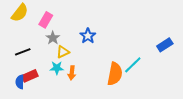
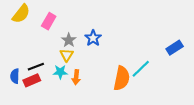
gray star: (53, 38) -> (69, 40), moved
black line: (23, 52) -> (36, 67), moved
yellow triangle: (63, 52) -> (67, 55), turned -32
blue semicircle: (20, 82) -> (15, 76), moved

